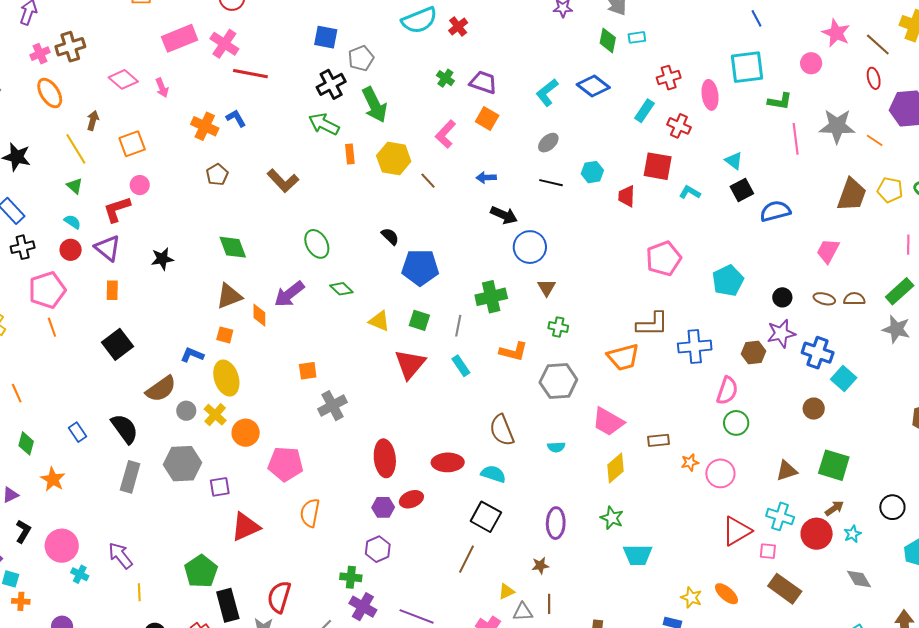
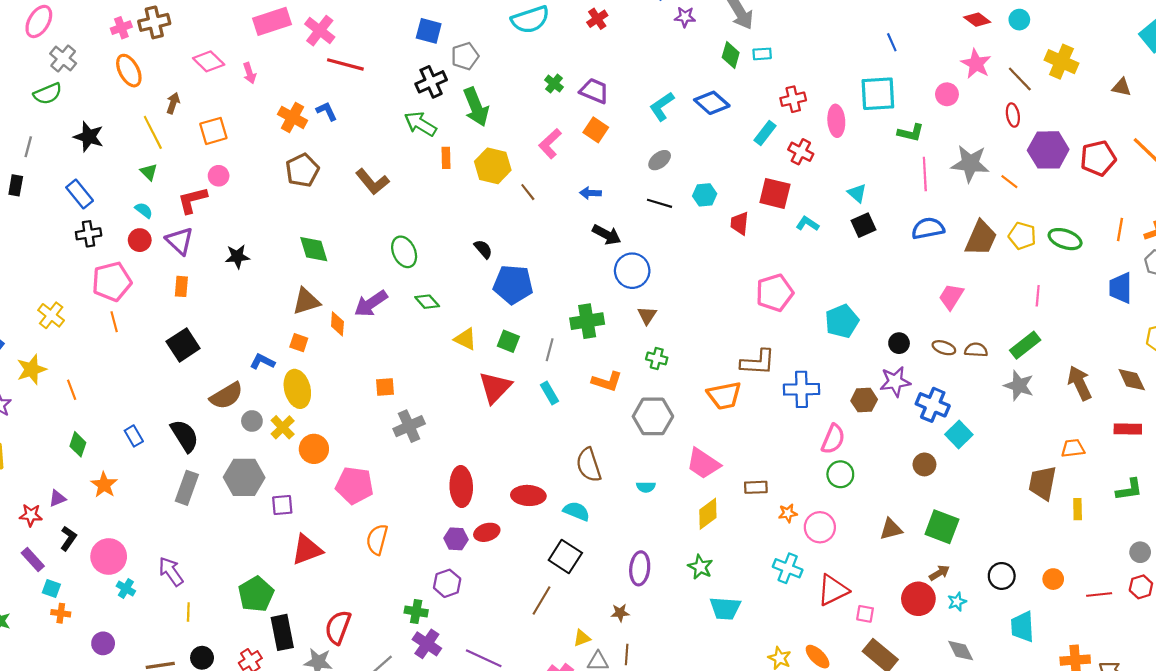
red cross: (458, 27) -> (597, 19), moved
brown pentagon: (217, 175) -> (302, 170), size x1.4
blue semicircle: (775, 211) -> (928, 228), moved
cyan cross: (780, 516) -> (788, 568), moved

